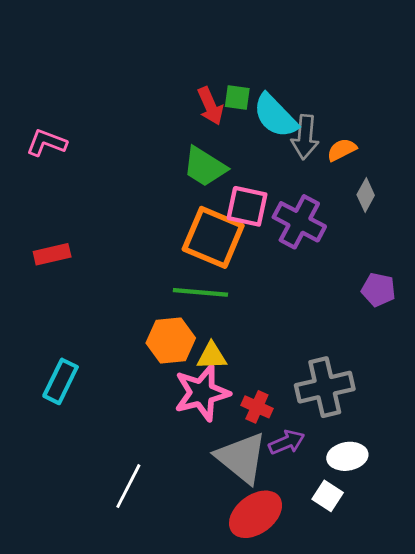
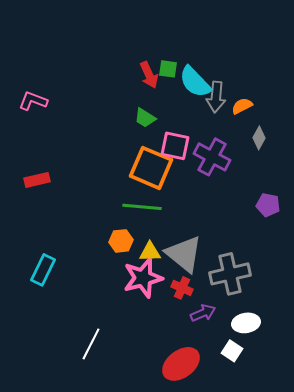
green trapezoid: (205, 167) -> (145, 118), size x0.7
orange hexagon: (171, 340) -> (121, 241), size x0.7
gray triangle: (241, 458) -> (184, 254), moved

